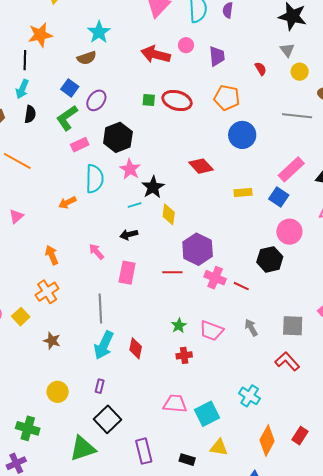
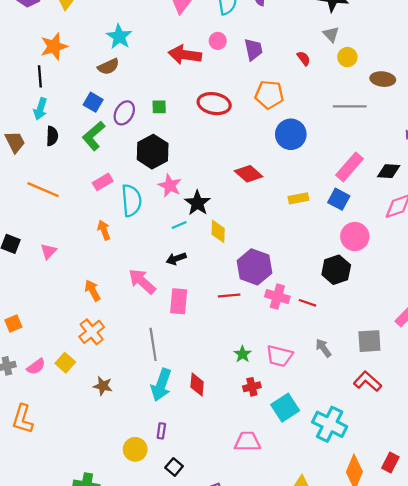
green square: (149, 100) -> (159, 107), moved
pink rectangle: (80, 145) -> (103, 182), moved
orange arrow: (67, 203) -> (104, 230), turned 102
pink arrow: (96, 252) -> (142, 281), size x1.5
yellow circle: (58, 392) -> (135, 449), moved
cyan cross: (250, 396) -> (330, 424), size x1.4
cyan square: (207, 414) -> (285, 408), moved
black square: (108, 419) -> (174, 467), size x0.6

